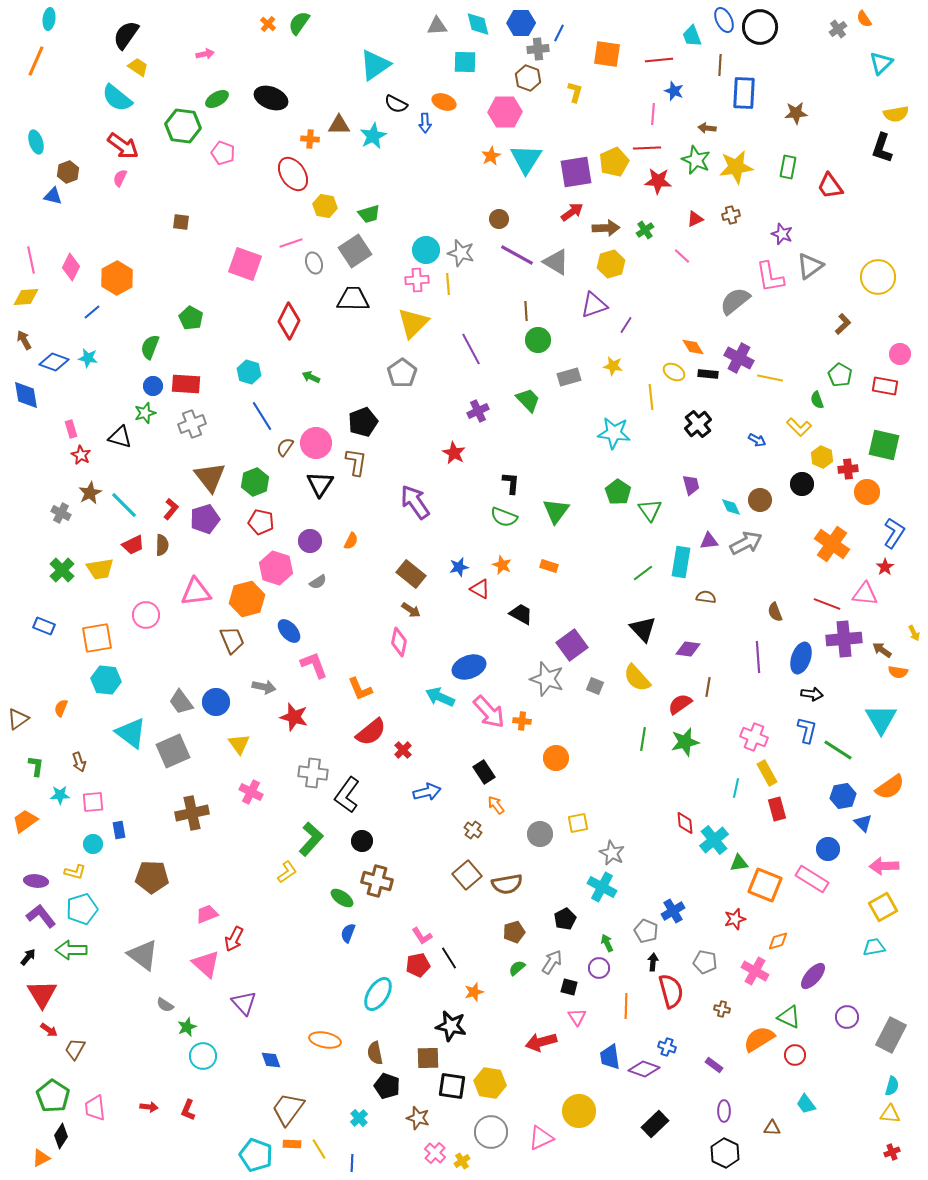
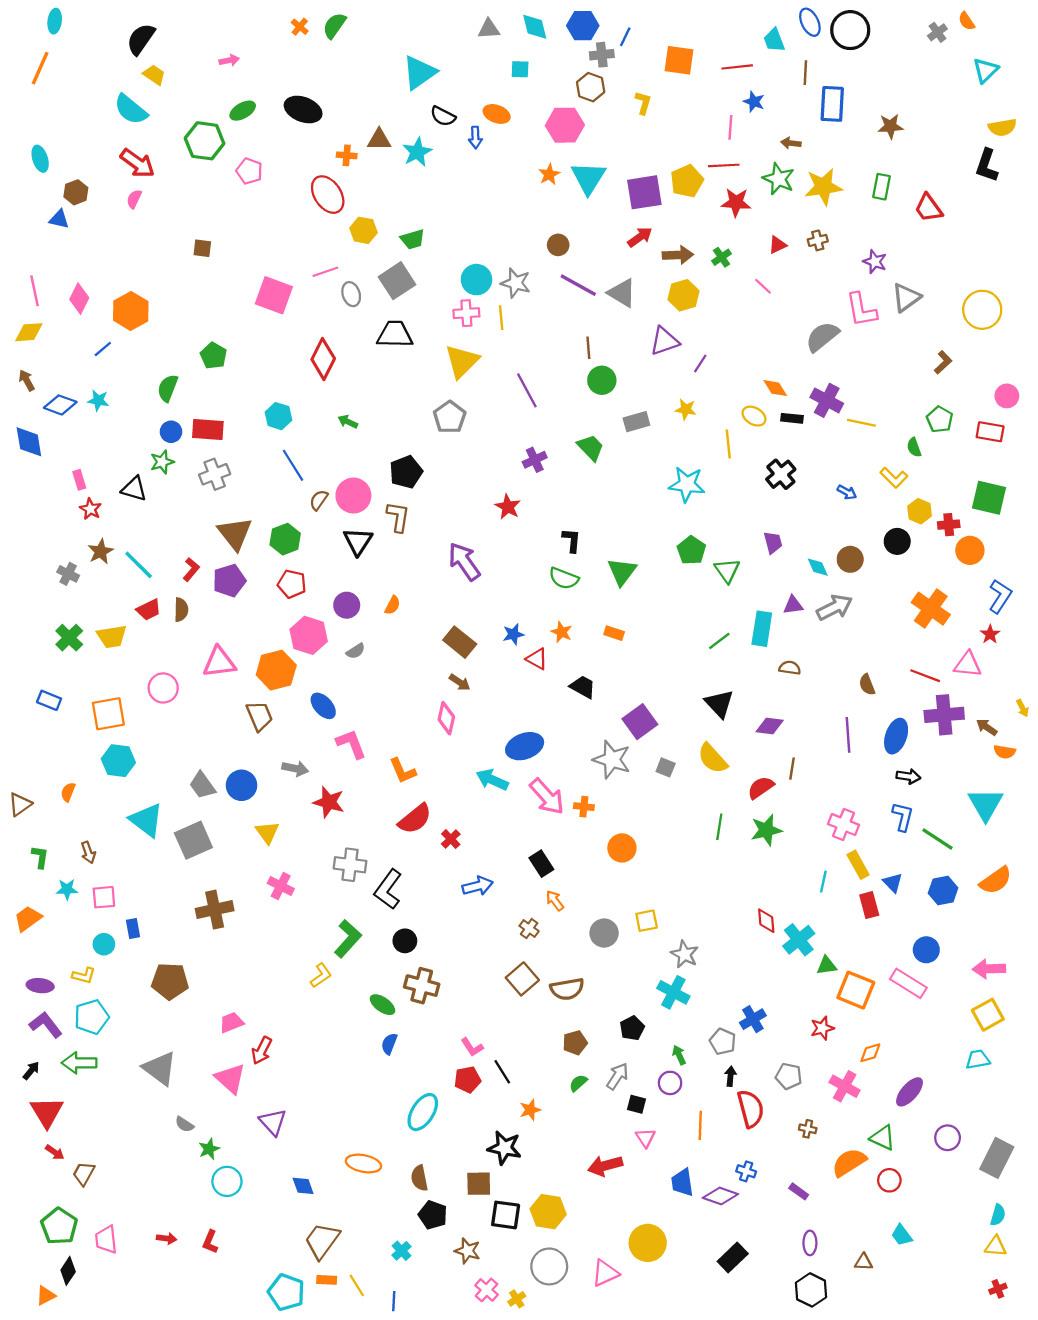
cyan square: (465, 62) -> (520, 69), size x0.7
blue triangle: (863, 823) -> (893, 883), moved

